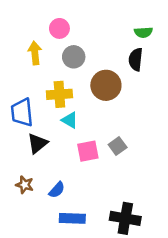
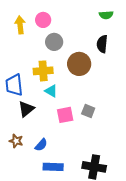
green semicircle: (143, 32) -> (106, 15), moved
yellow arrow: (35, 53) -> (20, 25), moved
gray square: (118, 146) -> (88, 111), turned -32

